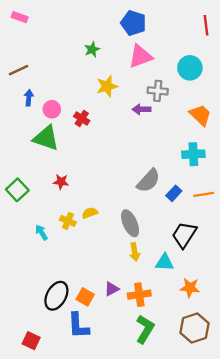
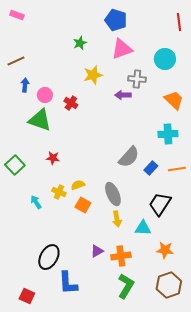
orange square: (85, 297) -> (83, 205), moved

